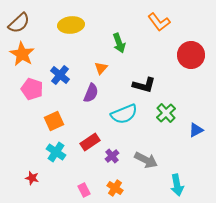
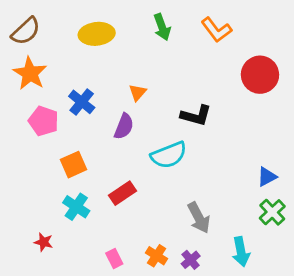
green arrow: (119, 43) -> (162, 27), moved
green cross: (166, 113) -> (272, 212), moved
purple cross: (112, 156) -> (191, 260), moved
gray arrow: (146, 160) -> (199, 218), turned 35

